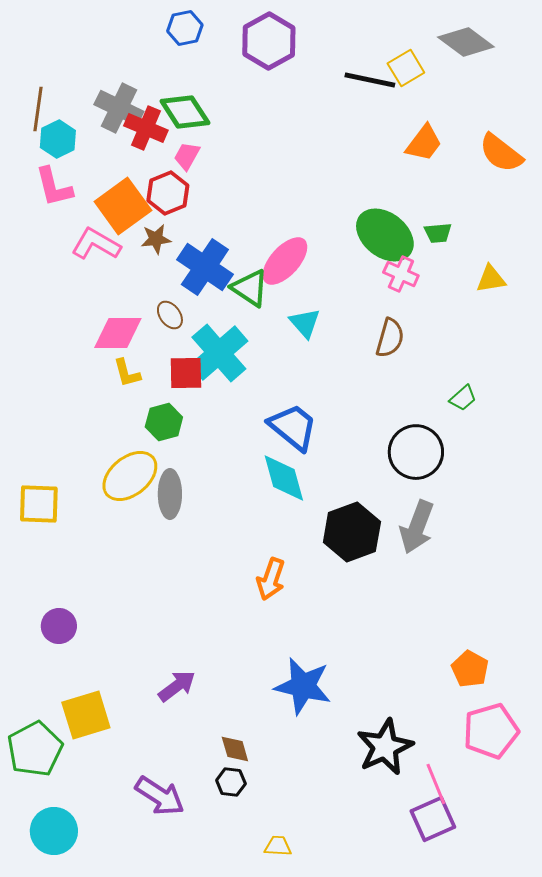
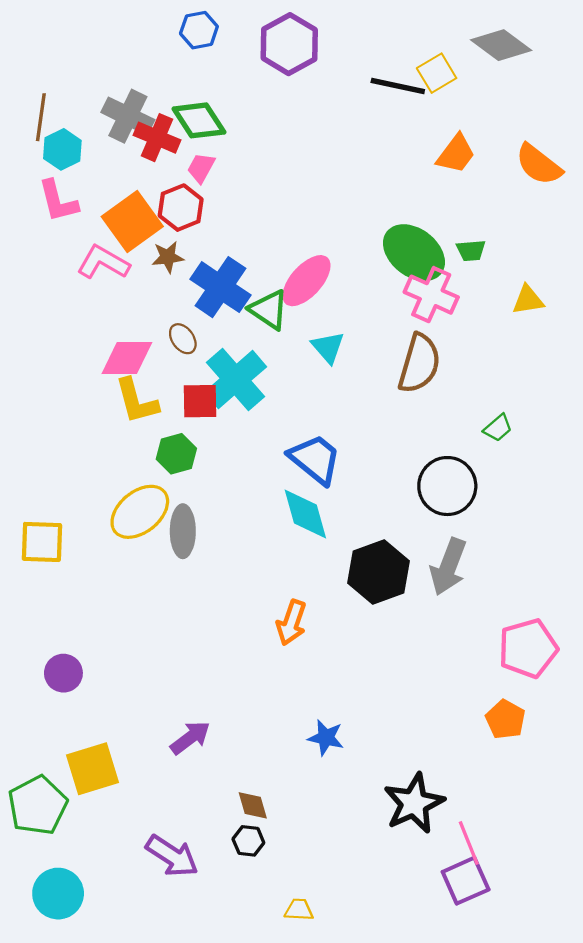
pink cross: (401, 274) -> (431, 295), size x1.4
brown semicircle: (390, 338) -> (419, 363), size x1.4
yellow L-shape: (127, 373) -> (137, 401), size x1.5
blue star: (303, 686) -> (326, 738), size x0.6
pink pentagon: (491, 731) -> (528, 648), moved

